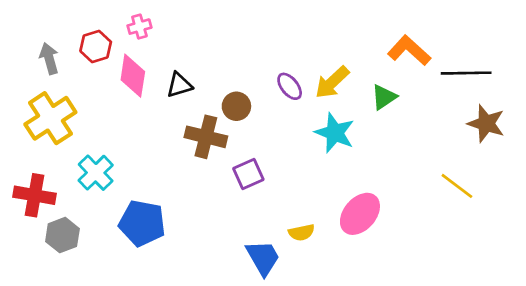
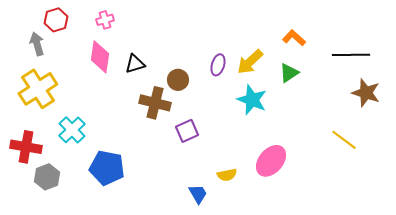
red hexagon: (96, 46) -> (56, 20), moved
orange L-shape: (409, 50) -> (294, 38), moved, size x0.7
purple ellipse: (290, 86) -> (218, 65), turned 55
blue trapezoid: (263, 258) -> (198, 194), size x0.7

